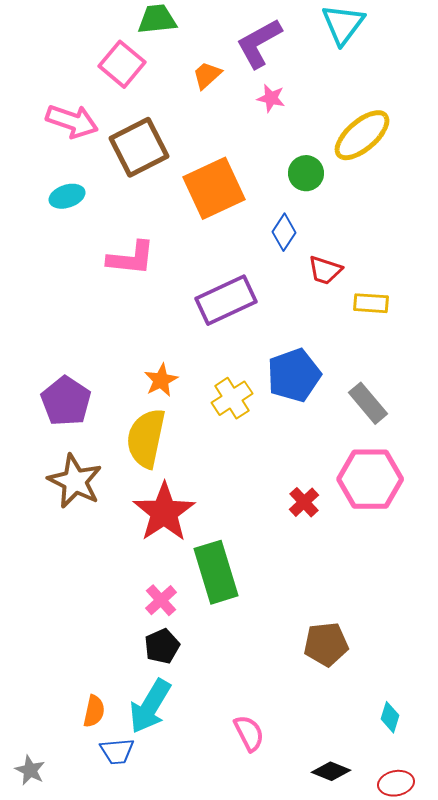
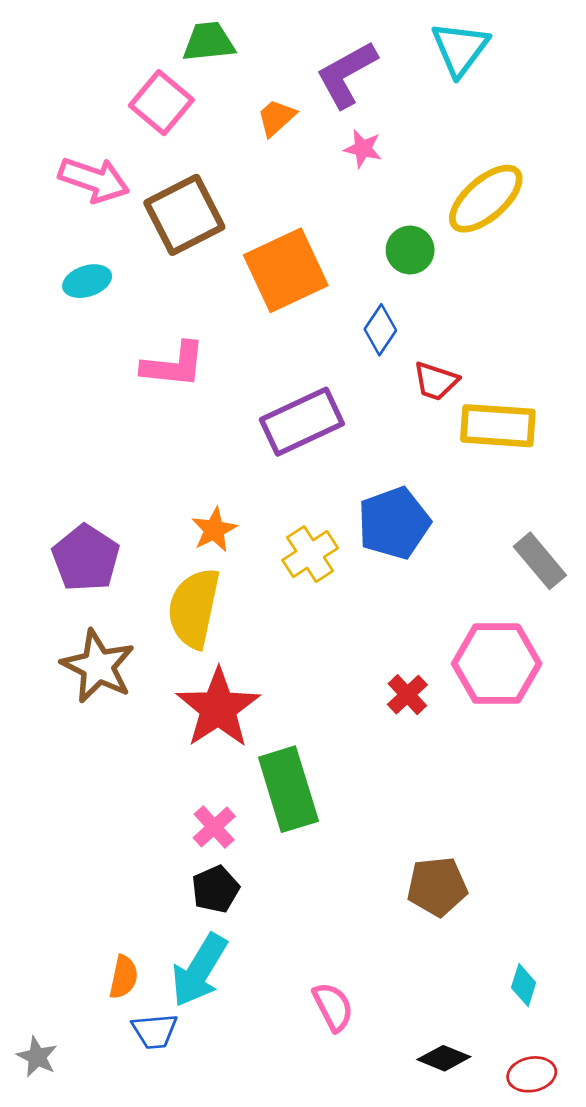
yellow rectangle: (371, 303) -> (498, 426), size x1.6
gray rectangle: (368, 403) -> (540, 561), moved

